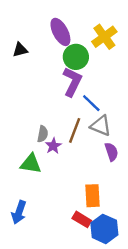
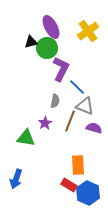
black triangle: (20, 50) -> (31, 42), moved
green circle: (76, 57) -> (47, 48), moved
brown line: (75, 130) -> (70, 121), moved
gray semicircle: (43, 134) -> (55, 101), moved
purple semicircle: (111, 152) -> (94, 128), turned -56

